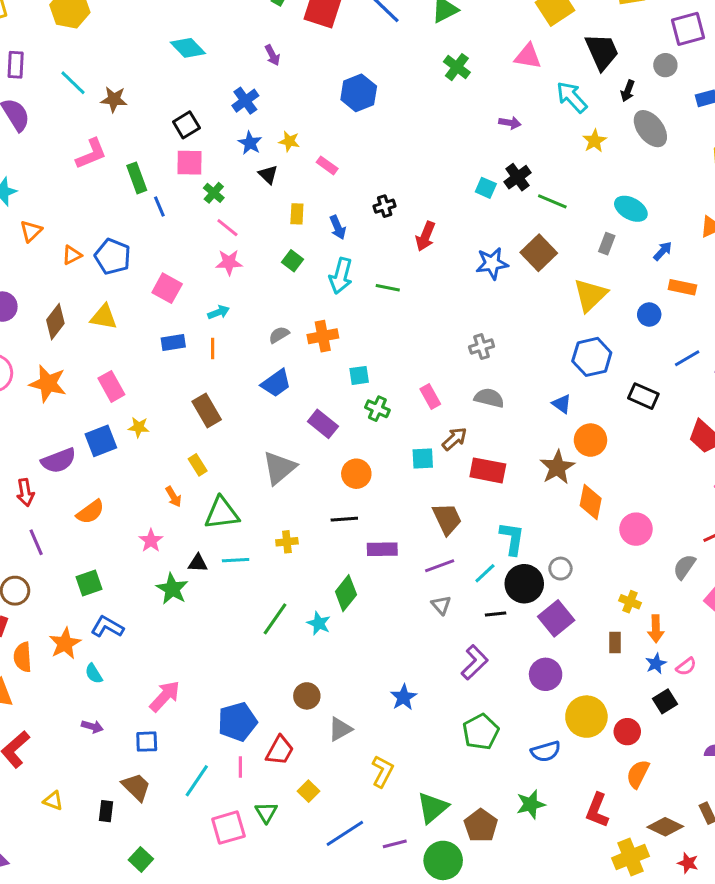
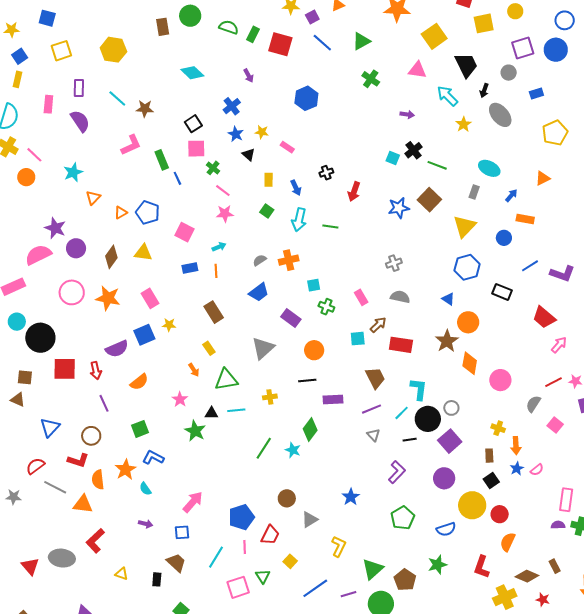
black square: (665, 701) -> (491, 480), moved

